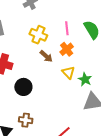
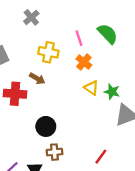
brown arrow: (46, 56) -> (37, 79), moved
black circle: (23, 87) -> (46, 126), moved

